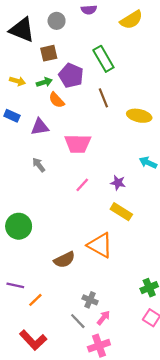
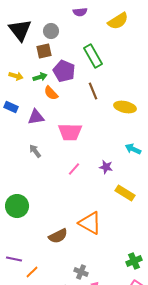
gray circle: (57, 21) -> (51, 31), moved
black triangle: (22, 30) -> (20, 30), turned 30
yellow rectangle: (121, 212) -> (125, 193), moved

